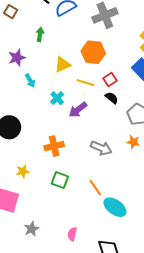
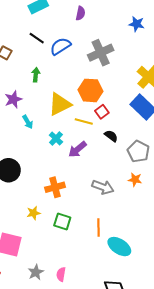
yellow triangle: (62, 64) -> (60, 104), size x1.4
red square: (110, 80) -> (102, 112), moved
yellow star: (23, 171) -> (34, 213), moved
orange line: (95, 188) -> (98, 227), turned 36
pink semicircle: (72, 234) -> (61, 274), moved

